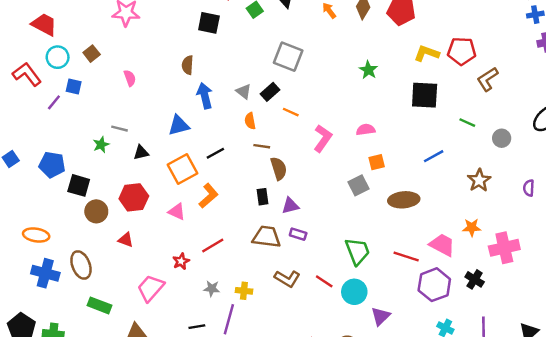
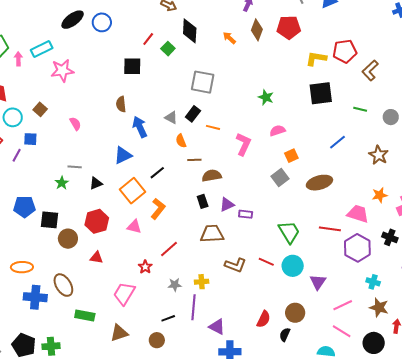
green star: (368, 70) -> (266, 97), moved
brown semicircle: (279, 168) -> (212, 176), turned -72
purple rectangle: (298, 234) -> (246, 214), moved

